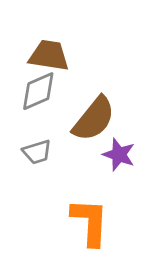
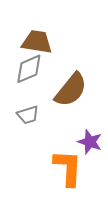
purple star: (119, 155) -> (90, 142), moved

